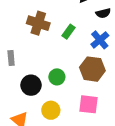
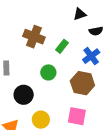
green circle: (57, 77) -> (48, 72), moved

